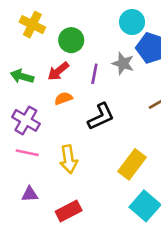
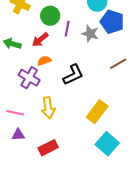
purple line: (94, 74) -> (67, 29), moved
purple cross: (26, 120) -> (29, 78), moved
pink line: (27, 153) -> (15, 113), moved

